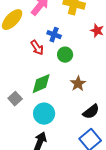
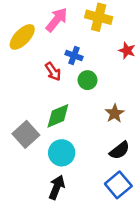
brown star: (78, 84) -> (115, 113), moved
gray square: (15, 99) -> (26, 134), size x1.5

